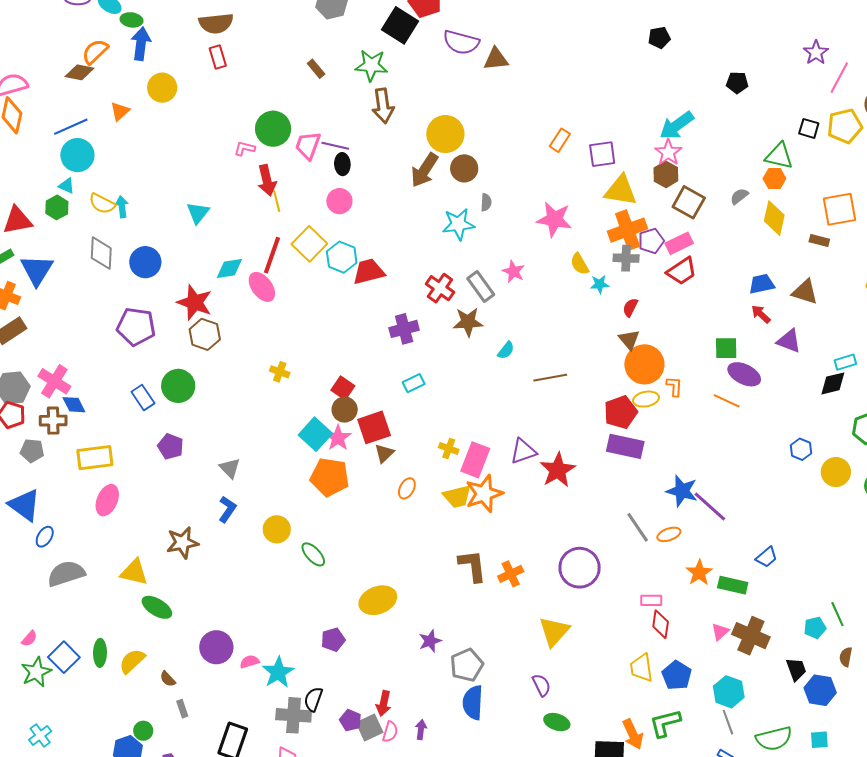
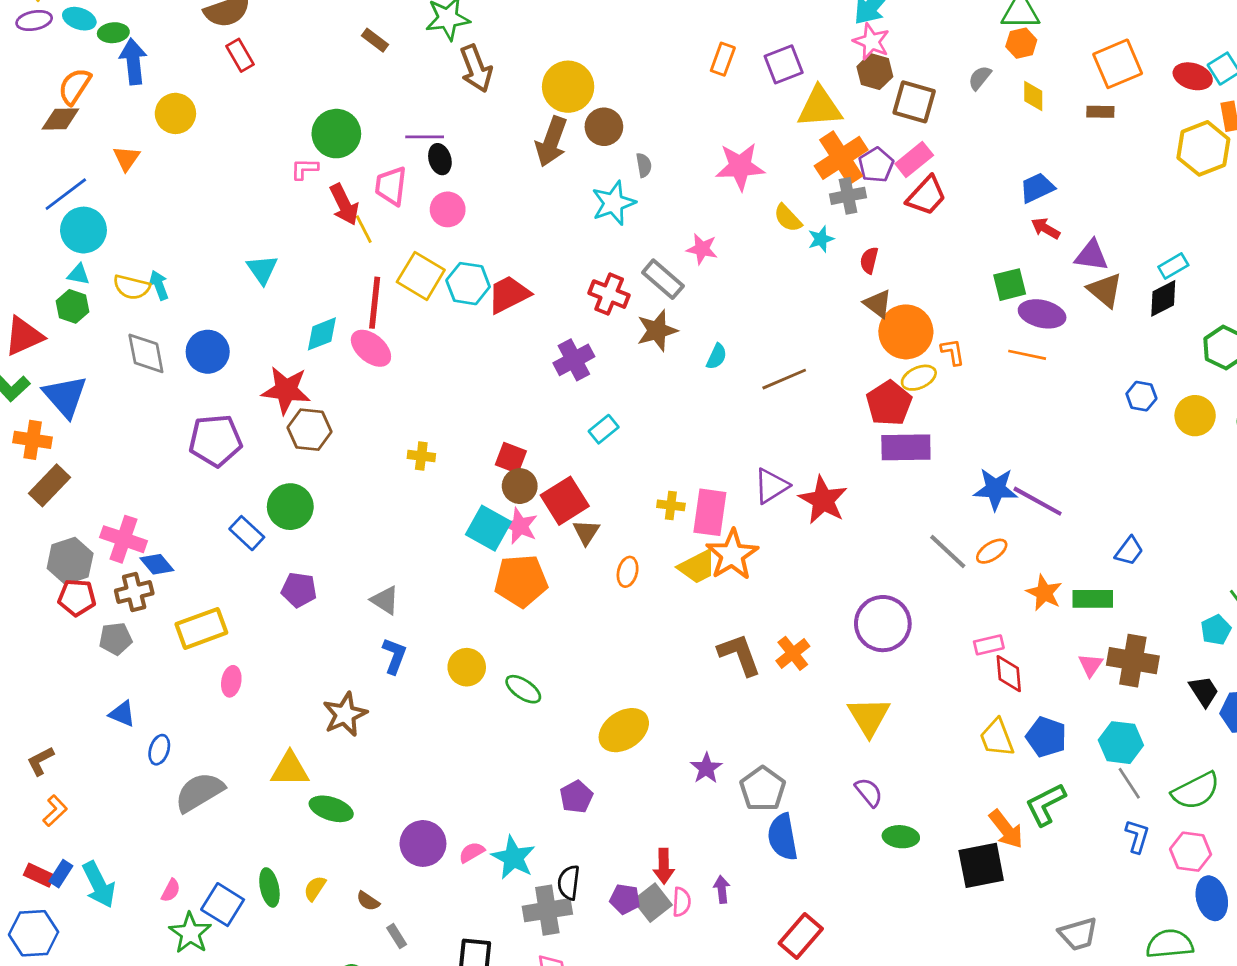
pink trapezoid: (308, 145) -> (391, 186), moved
yellow diamond: (774, 218) -> (1033, 96), size x0.7
brown triangle: (805, 292) -> (1105, 290), moved, turned 36
pink ellipse: (107, 500) -> (231, 681), size x0.7
blue triangle: (24, 505) -> (122, 714), size x0.6
yellow semicircle: (132, 661) -> (315, 888), size x0.7

